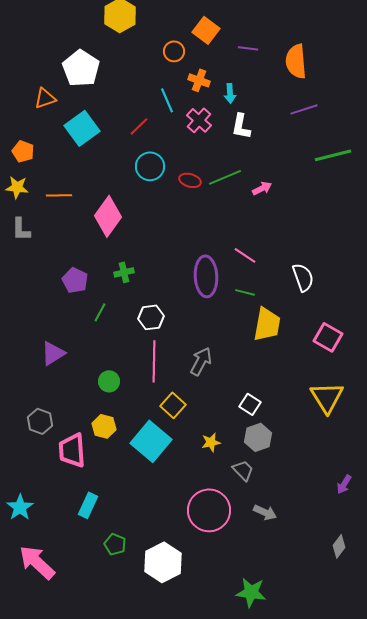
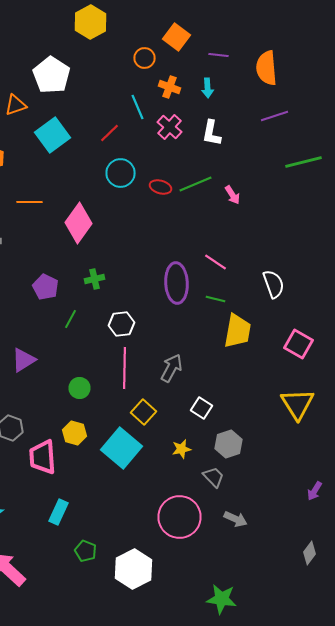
cyan arrow: (230, 93) -> (208, 88), moved
pink arrow: (262, 188) -> (232, 195), turned 84
white square: (250, 404) -> (202, 408), moved

